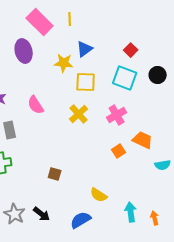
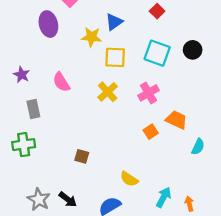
red square: (131, 50) -> (157, 11), moved
cyan semicircle: (163, 165) -> (198, 147), turned -56
cyan arrow: (131, 212) -> (164, 197), turned 36

